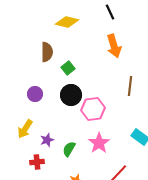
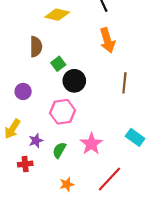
black circle: (71, 95) -> (74, 81), moved
pink hexagon: (93, 109) -> (63, 112), moved

